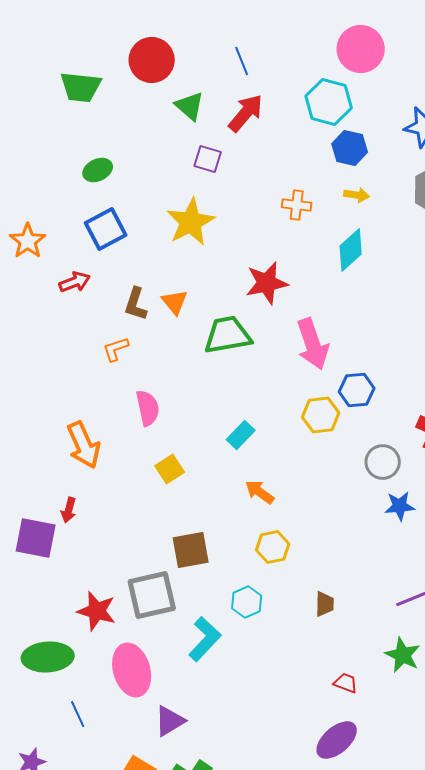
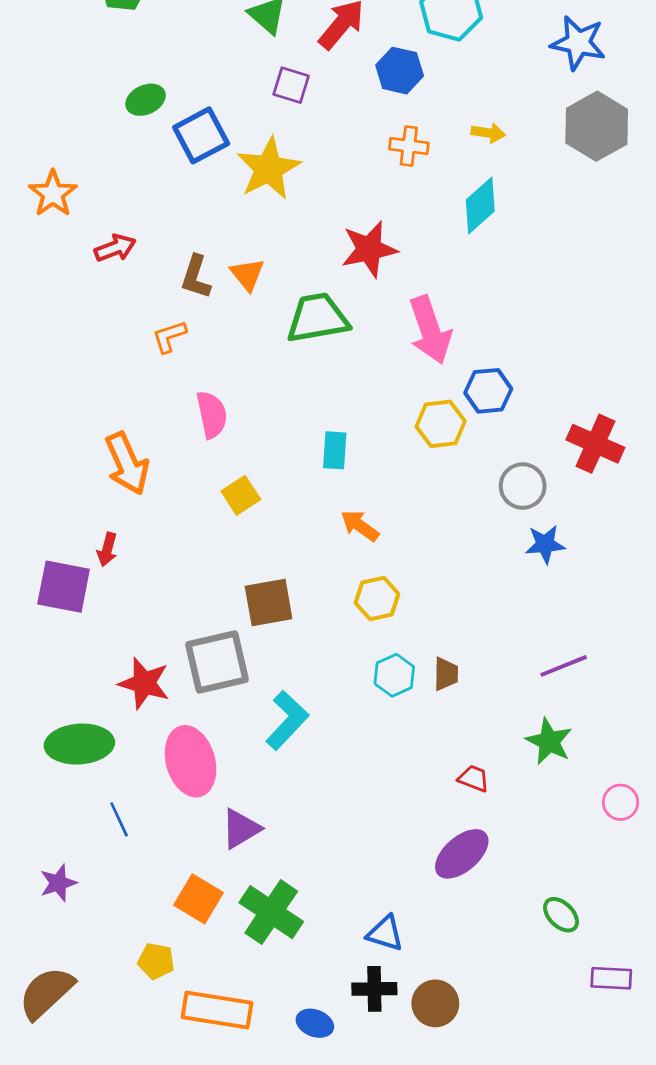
blue hexagon: (350, 148) -> (400, 71), moved
blue square: (106, 229) -> (201, 135), moved
cyan rectangle: (241, 435) -> (335, 450), turned -40
cyan hexagon: (247, 602) -> (394, 675), moved

